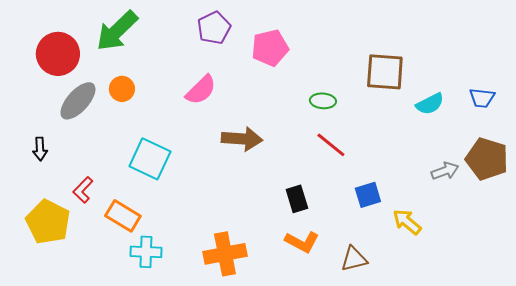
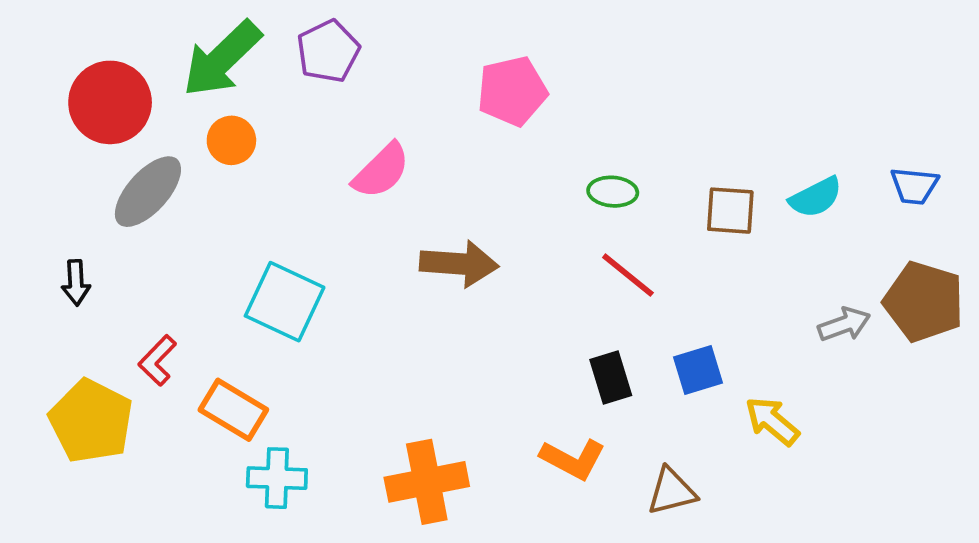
purple pentagon: (214, 28) -> (328, 51), moved
brown square: (385, 72) -> (730, 211), moved, size x0.7
orange circle: (122, 89) -> (231, 140), moved
black rectangle: (297, 199) -> (611, 378), moved

